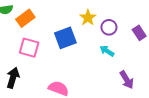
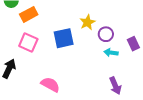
cyan arrow: (107, 51) -> (111, 53), moved, turned -32

